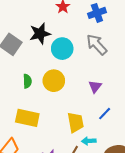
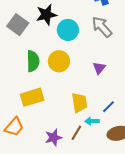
green semicircle: (27, 81) -> (33, 61), size x1.5
blue line: (105, 114) -> (108, 107), moved
yellow rectangle: (27, 118) -> (32, 97), turned -30

